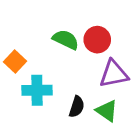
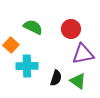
green semicircle: (66, 40) -> (33, 27), moved

